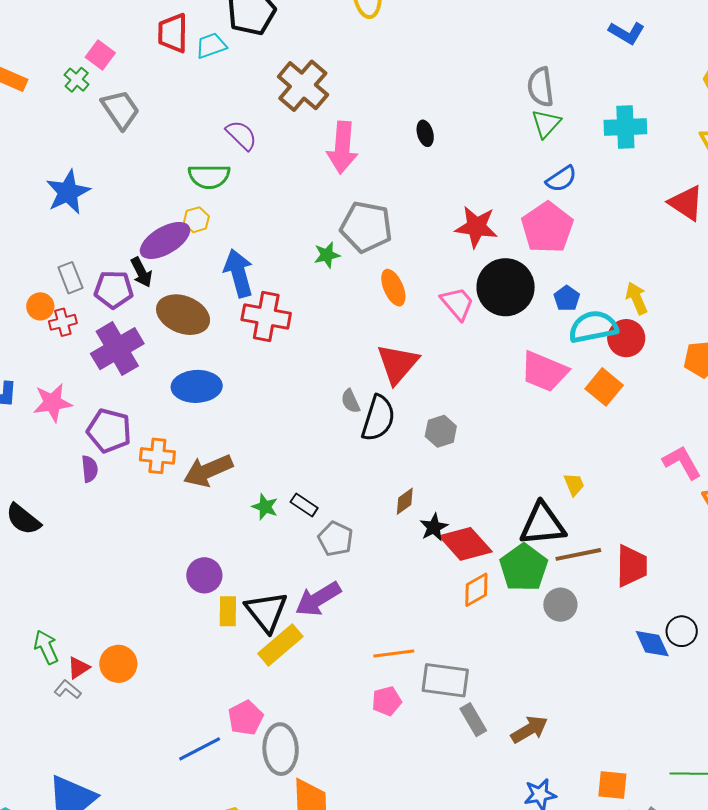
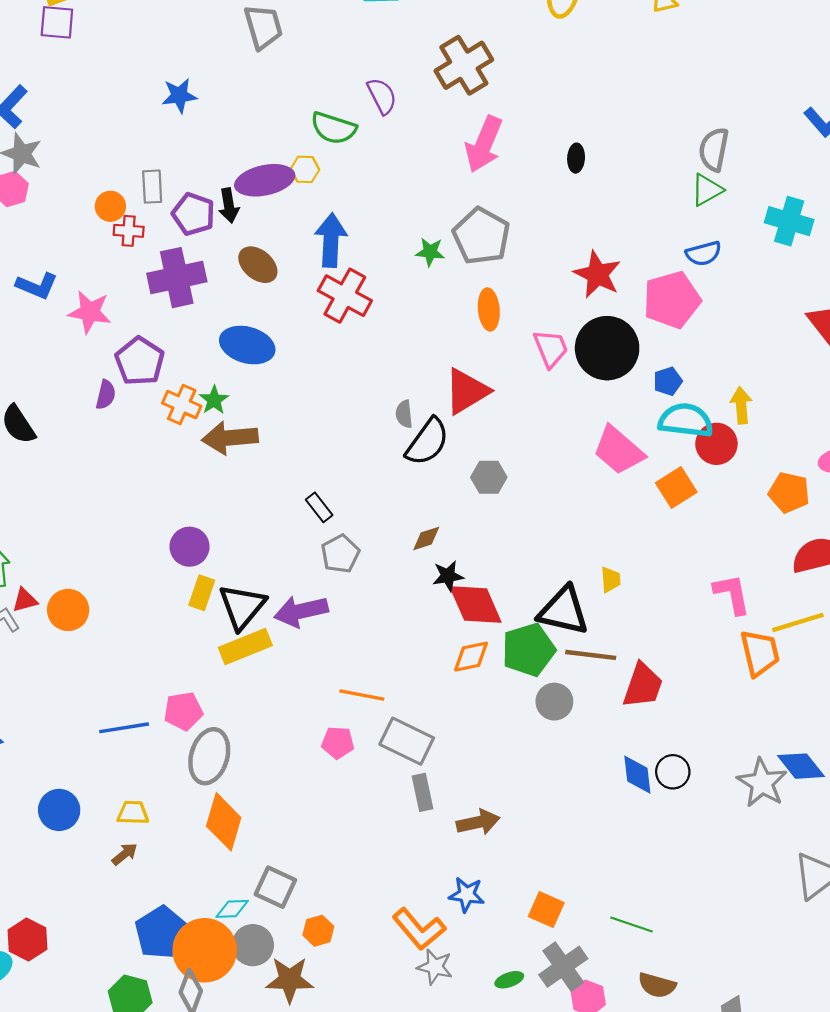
blue star: (68, 192) -> (179, 96), size x0.7
brown ellipse: (183, 315) -> (258, 265), size x0.7
green star: (265, 507) -> (214, 400), moved

